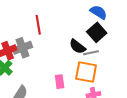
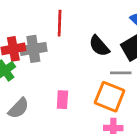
black semicircle: (78, 46) -> (99, 46), moved
pink rectangle: (60, 82) -> (62, 100), moved

